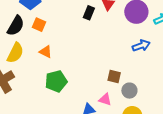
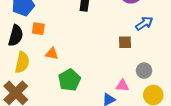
brown square: (114, 76) -> (125, 42), moved

